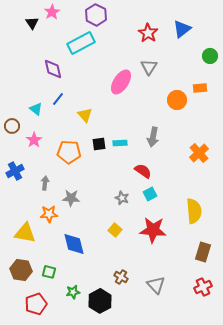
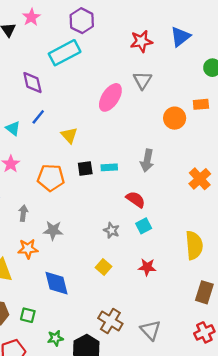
red star: (148, 33) -> (141, 41), turned 30
red star: (153, 230) -> (147, 267), size x0.6
brown cross: (121, 277) -> (110, 321), size x1.5

